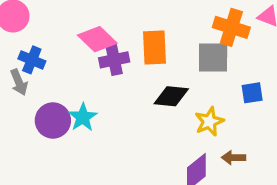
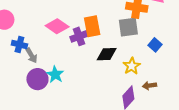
purple cross: (114, 60) -> (79, 36), moved
gray arrow: (19, 82) -> (31, 56), moved
blue square: (252, 93) -> (155, 45), turned -32

